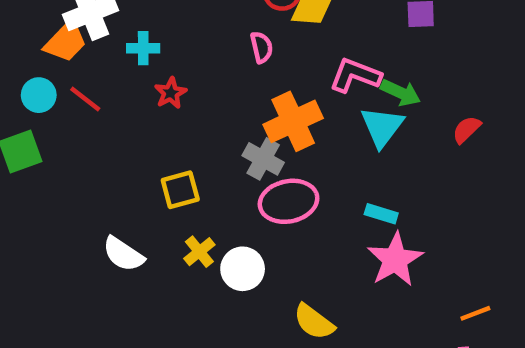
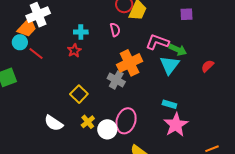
cyan cross: (143, 48) -> (81, 32), moved
cyan circle: (39, 95) -> (20, 42), moved
yellow square: (180, 190) -> (79, 94), turned -30
pink ellipse: (289, 201) -> (126, 121), moved, turned -60

